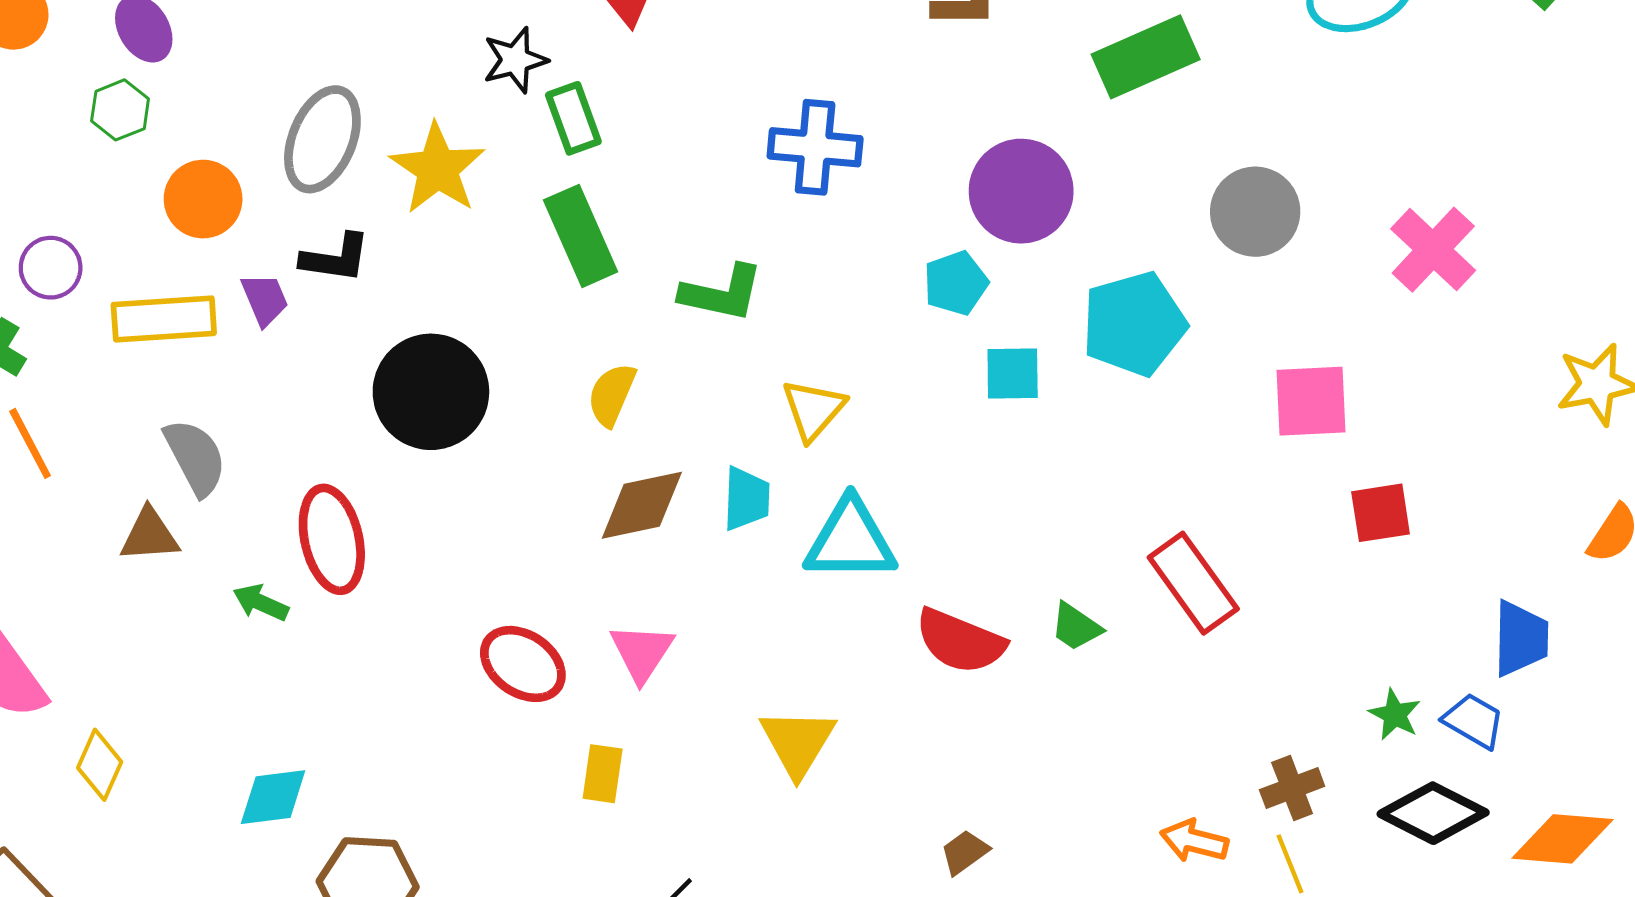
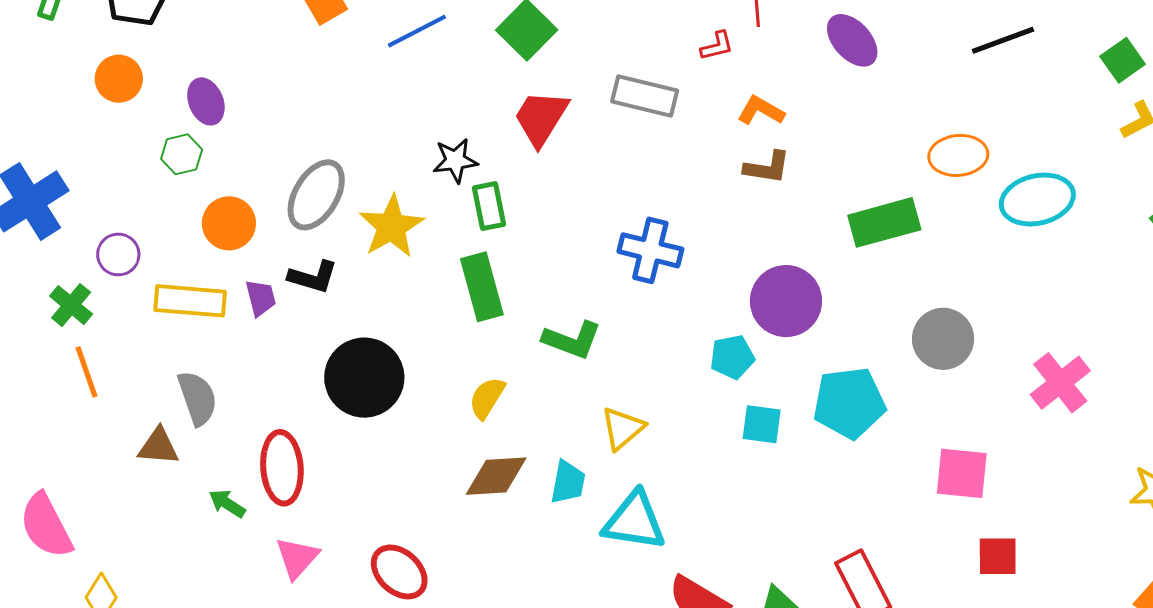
pink triangle: (642, 652) -> (297, 558), moved

